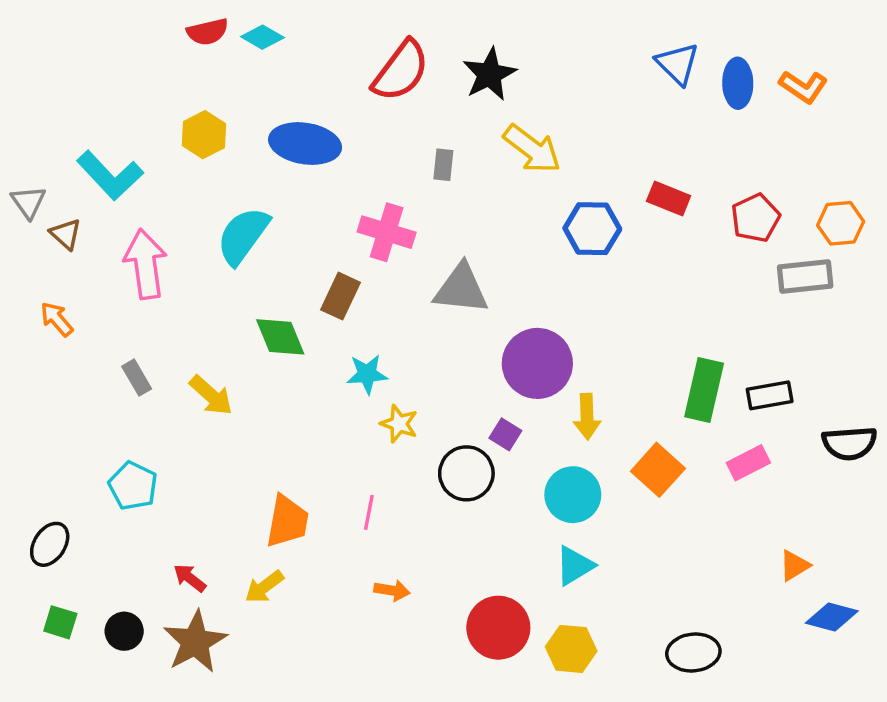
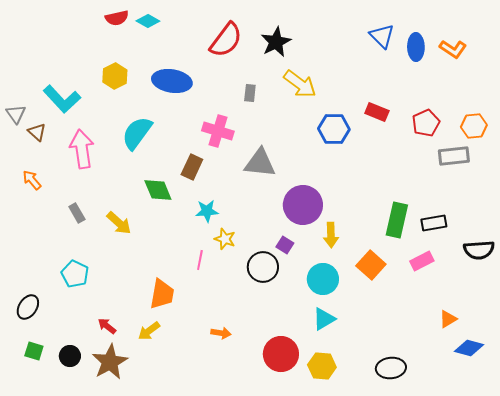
pink line: (369, 512) -> (200, 260), moved

